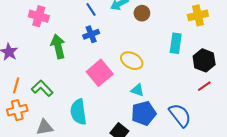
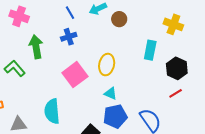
yellow cross: (198, 15) -> (173, 24), turned 30
yellow ellipse: (132, 61) -> (107, 65), turned 70
green L-shape: (42, 88) -> (15, 68), moved

